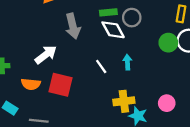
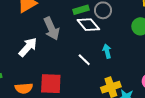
white arrow: (46, 55) -> (28, 47), moved

